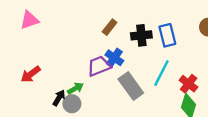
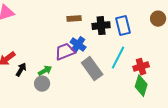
brown rectangle: (110, 27) -> (74, 19), turned 48
red cross: (189, 84) -> (141, 67), turned 35
black arrow: (59, 98) -> (21, 70), moved

